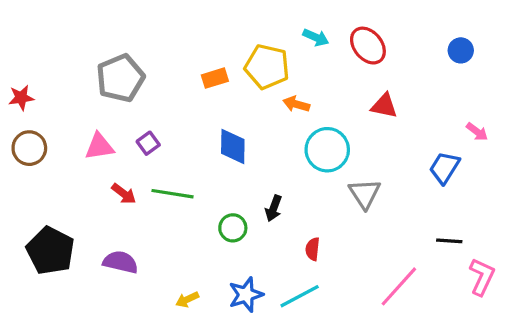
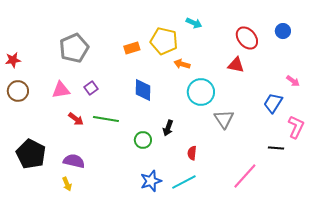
red ellipse: (368, 46) -> (247, 38), moved
pink L-shape: (482, 277) -> (296, 127), moved
yellow arrow: (187, 300) -> (67, 184), moved, turned -88

